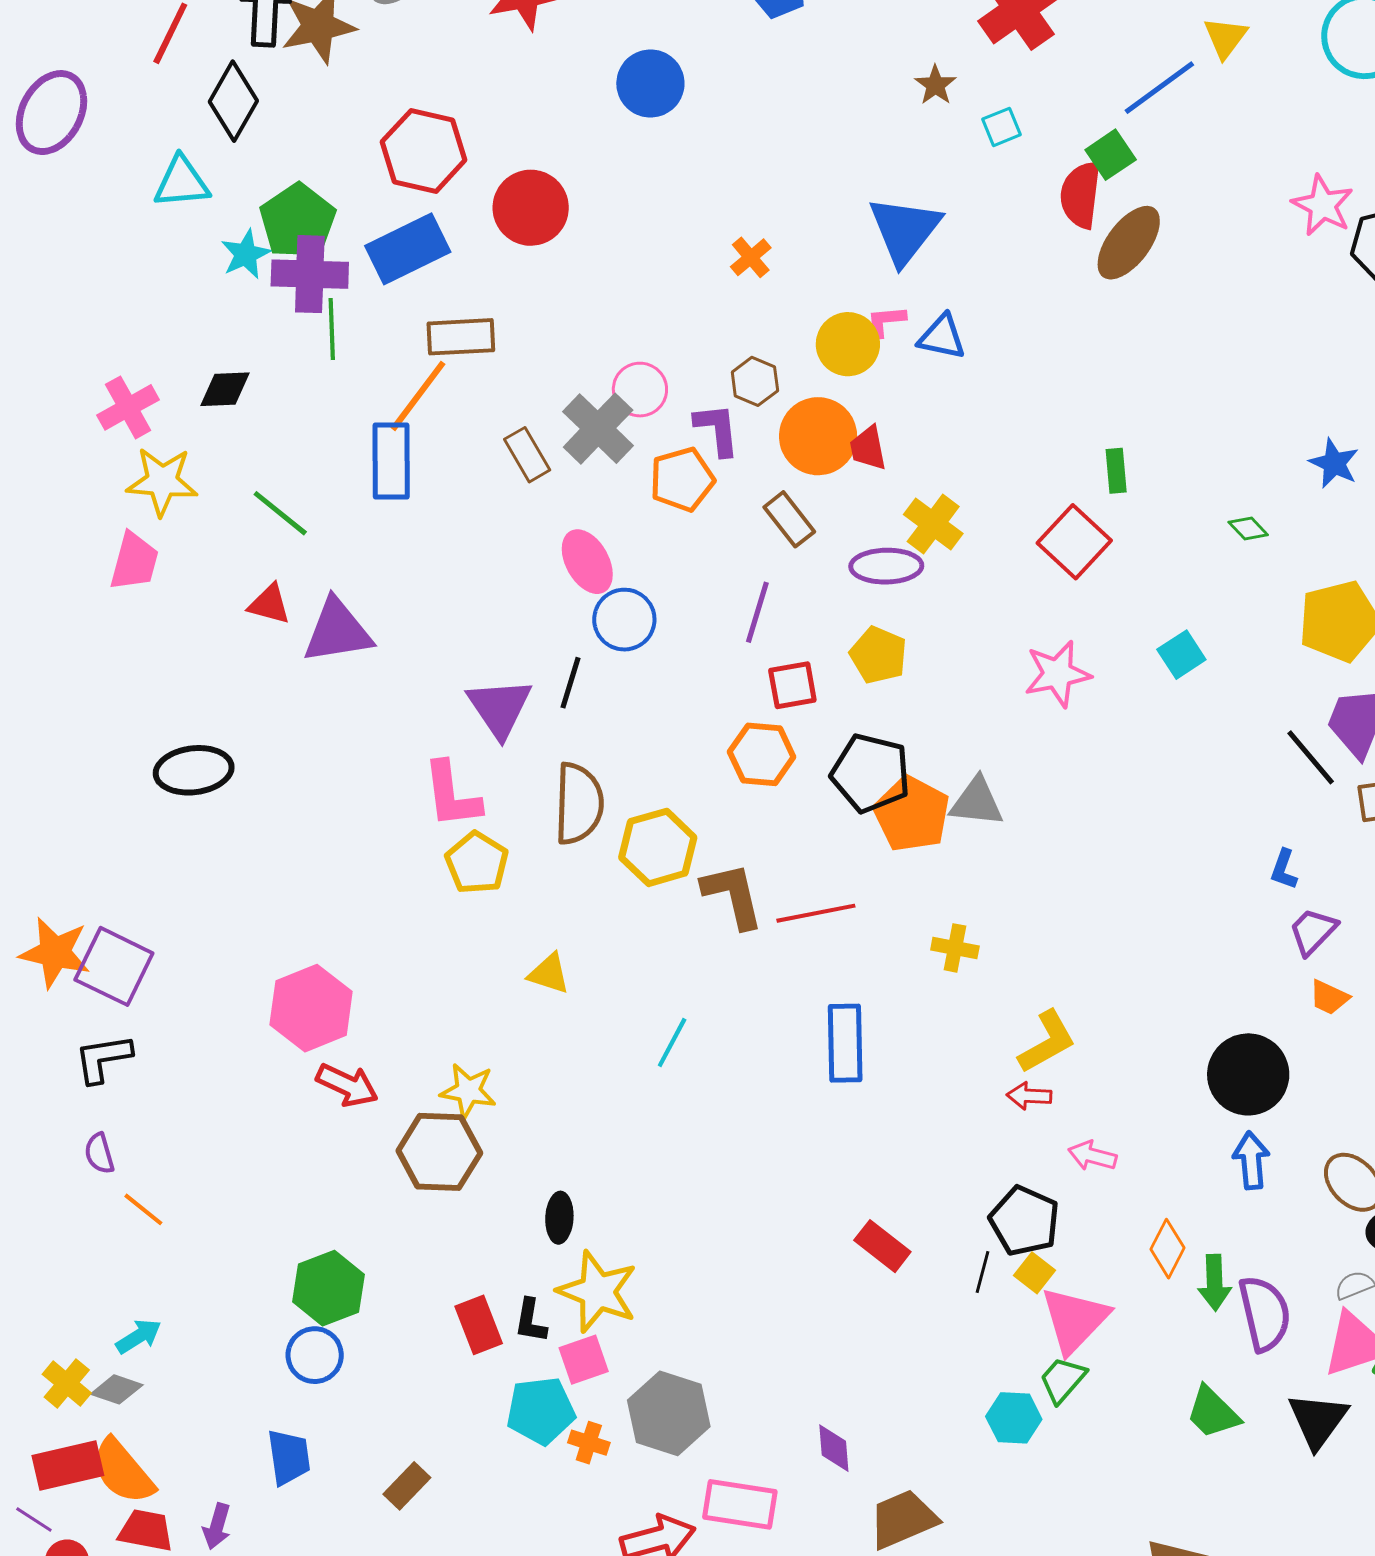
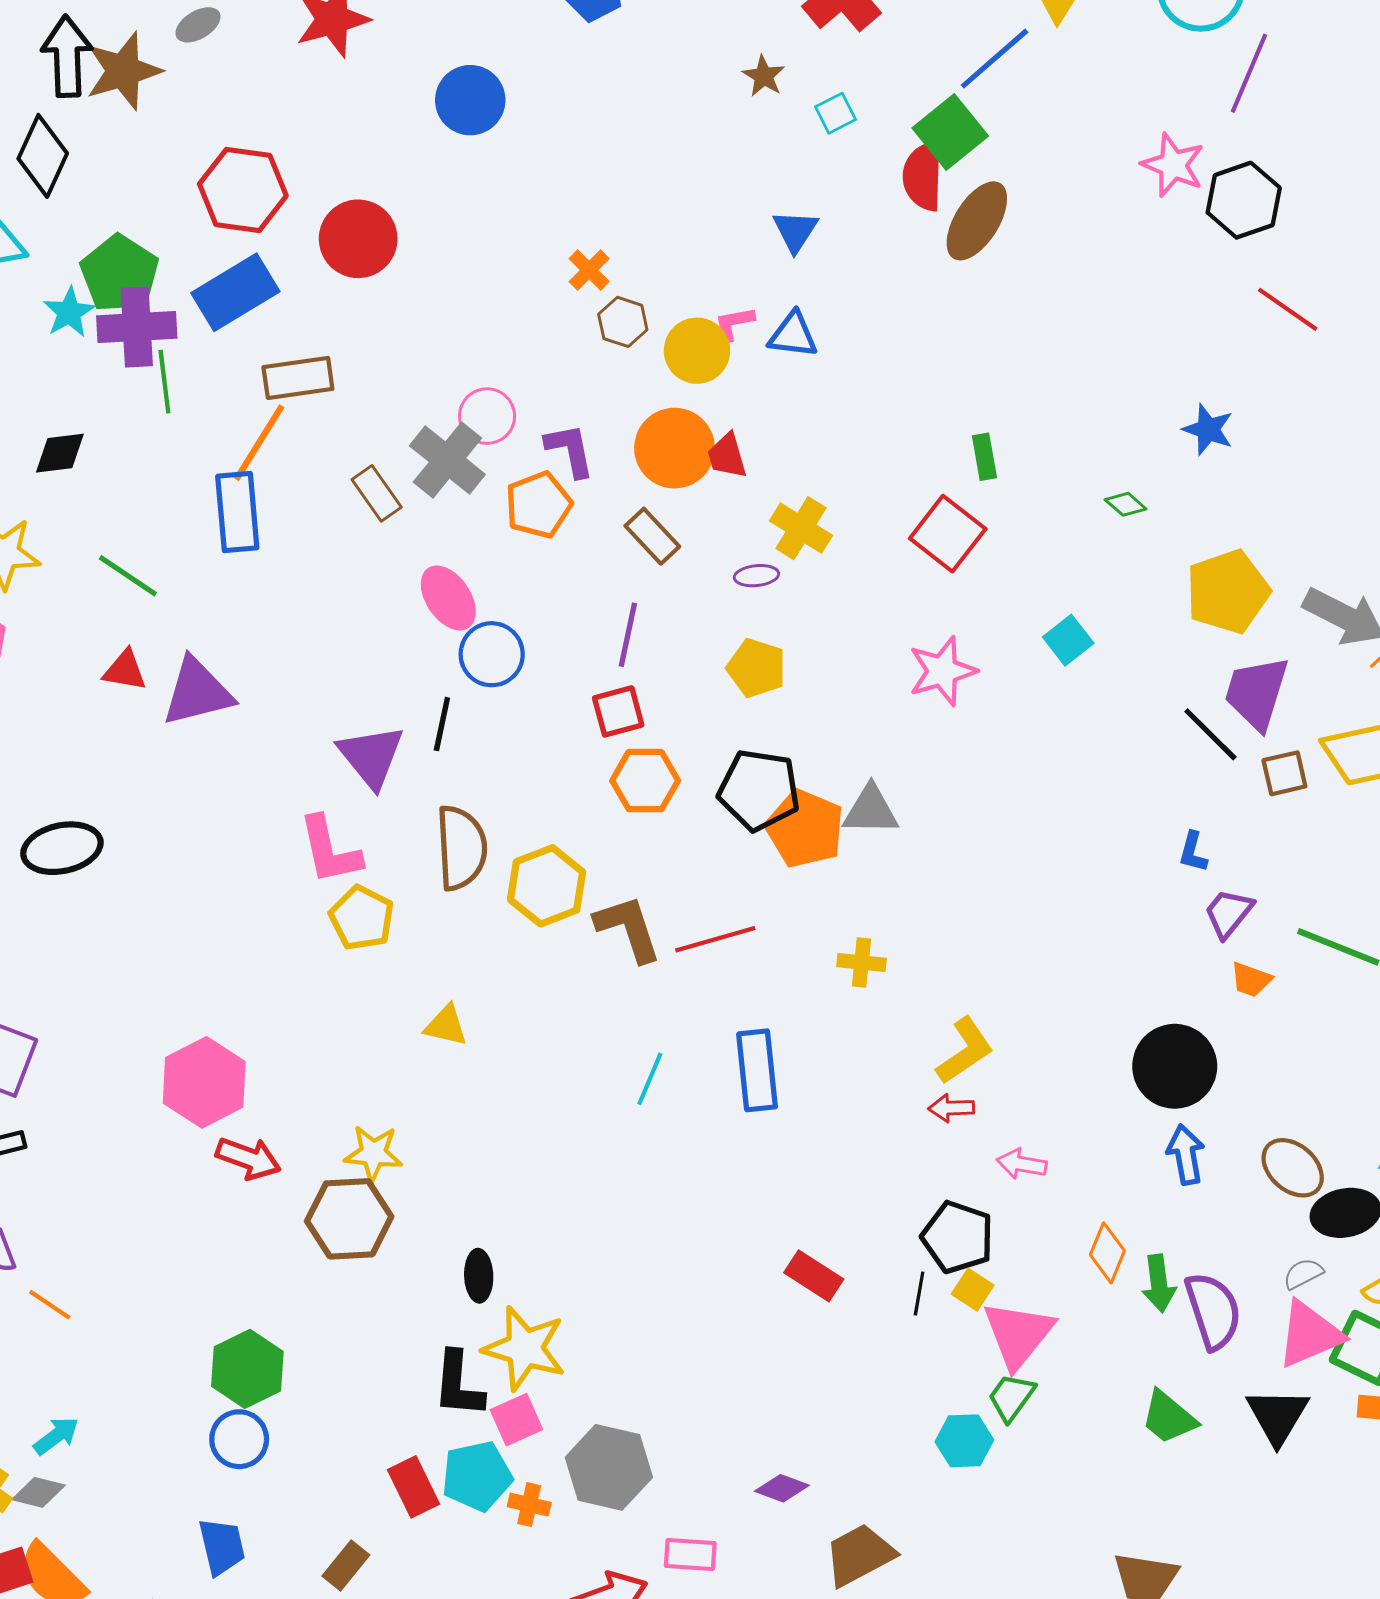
green square: (1111, 155) -> (950, 132), size x1.4
blue triangle: (905, 230) -> (795, 231), moved, size x0.6
brown hexagon: (755, 381) -> (623, 322), moved
purple ellipse: (886, 566) -> (756, 576), size x0.6
red square: (792, 685) -> (618, 711), moved
cyan line: (672, 1042) -> (650, 1079), moved
black L-shape: (531, 1321) -> (458, 1384), size x1.5
red rectangle: (479, 1325) -> (414, 1487), moved
purple diamond: (834, 1448) -> (782, 1488), turned -60
pink rectangle: (740, 1504) -> (690, 1555), size x0.7

